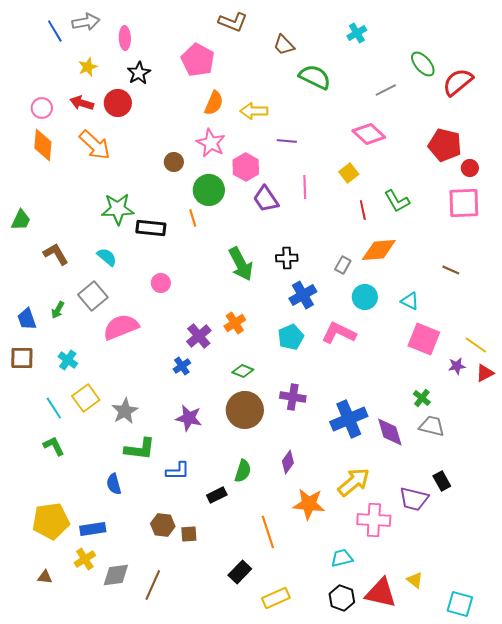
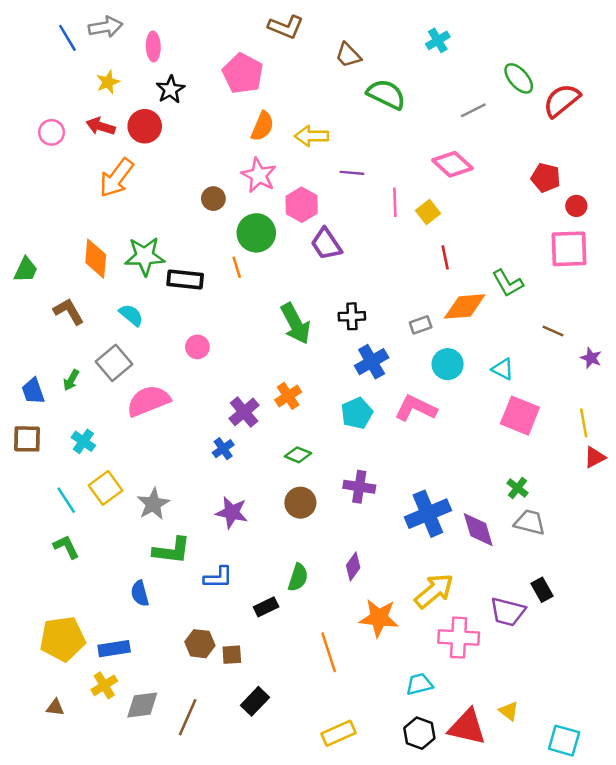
orange diamond: (43, 145) -> (96, 259), moved
orange arrow: (95, 145) -> (116, 178), turned 84
red pentagon: (445, 145) -> (546, 178), size x0.7
pink line: (305, 187) -> (395, 202), moved
green L-shape: (397, 201) -> (508, 283), moved
gray rectangle: (343, 265) -> (421, 325), turned 42
yellow line: (476, 345) -> (584, 423), turned 45
purple star: (457, 366) -> (591, 358), moved, turned 30
brown circle: (245, 410) -> (300, 503), size x0.7
black rectangle: (240, 572) -> (255, 701), moved

